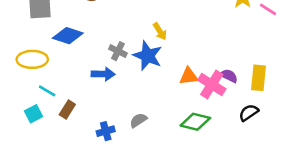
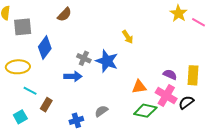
yellow arrow: (160, 31) -> (128, 37), moved
blue diamond: (68, 36) -> (45, 48), turned -70
orange triangle: (189, 76) -> (139, 87), moved
pink cross: (212, 85) -> (166, 96), moved
cyan square: (34, 114) -> (20, 117), moved

